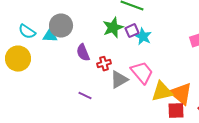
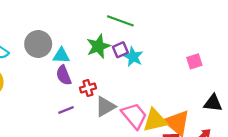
cyan triangle: (50, 36) -> (61, 56), moved
pink trapezoid: (142, 73) -> (134, 116), moved
purple line: (85, 96) -> (66, 110), moved, turned -48

